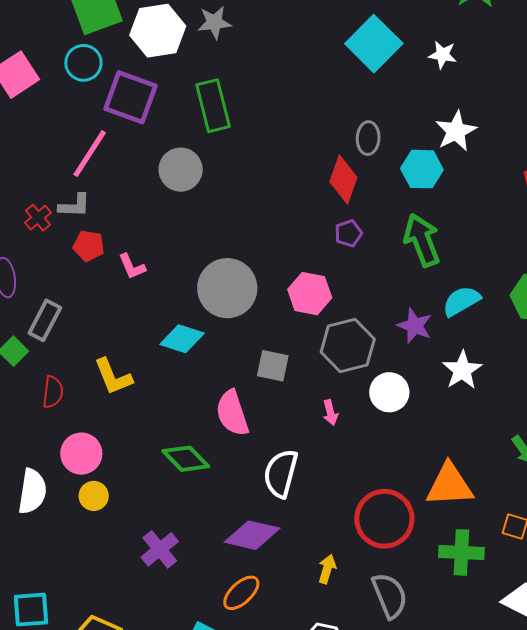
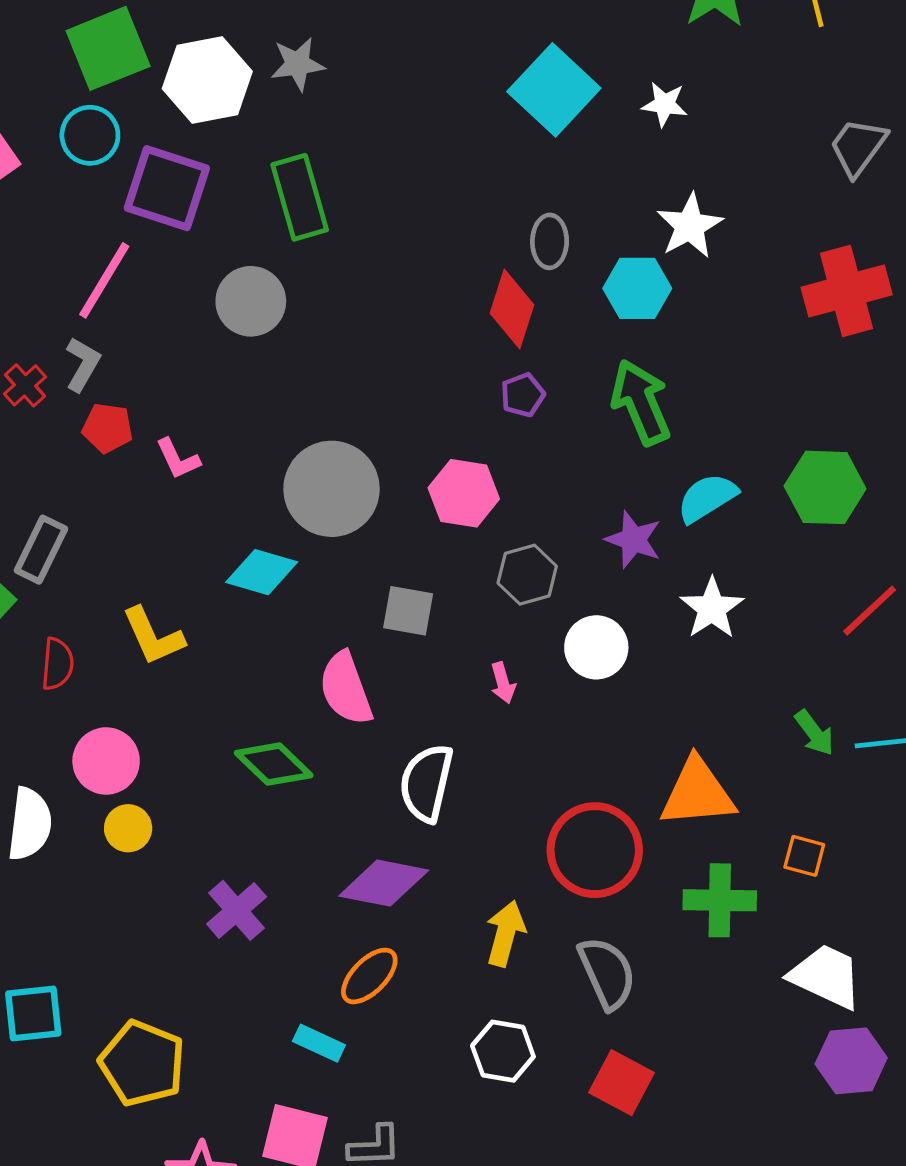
gray L-shape: (74, 206) -> (83, 364), turned -60
gray hexagon: (348, 346) -> (527, 575), size x0.7
yellow arrow: (327, 569) -> (506, 934), size x1.4

